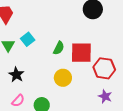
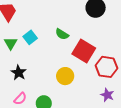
green semicircle: (59, 48) -> (62, 34), moved, turned 96
red square: (81, 53) -> (84, 51), turned 30

